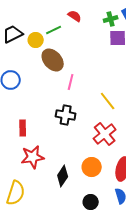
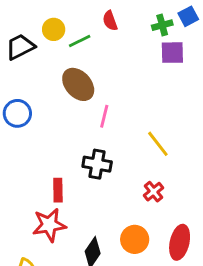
red semicircle: (75, 16) -> (110, 21), turned -144
yellow circle: (36, 40) -> (54, 29), moved
red rectangle: (23, 128) -> (58, 190), moved
red cross: (105, 134) -> (154, 192), size x0.6

